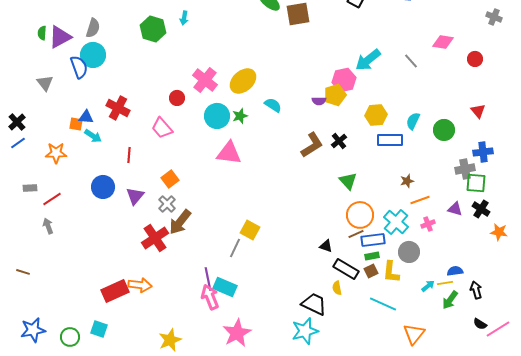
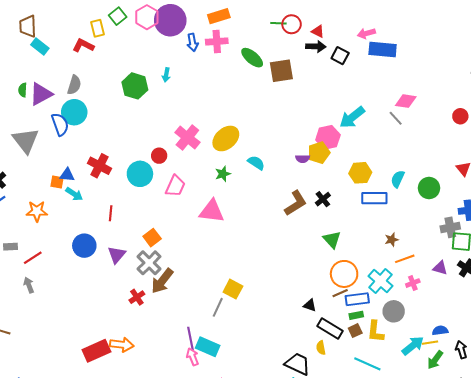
pink diamond: (443, 42) -> (406, 101), moved
gray triangle: (45, 83) -> (26, 141), size x1.6
cyan circle: (217, 116) -> (140, 174), moved
pink trapezoid: (162, 128) -> (175, 186), moved, turned -115
gray cross: (167, 204) -> (149, 263), size x1.4
red cross: (155, 238) -> (137, 297), size x0.6
cyan arrow: (428, 286) -> (413, 346), size x1.6
pink arrow: (210, 297) -> (192, 357), size x0.7

